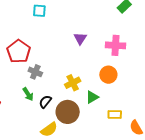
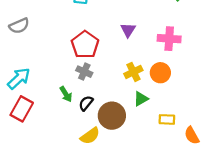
red pentagon: (19, 51) -> (85, 45), moved
gray cross: (35, 72) -> (84, 72), moved
yellow cross: (73, 83) -> (133, 72), moved

